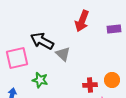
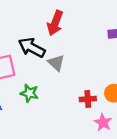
red arrow: (82, 21) -> (55, 23), moved

